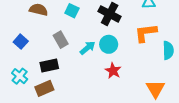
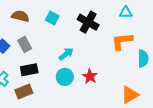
gray rectangle: (61, 40) -> (25, 44), moved
cyan circle: (109, 44) -> (65, 77), moved
orange triangle: (155, 89) -> (130, 95), turned 30

